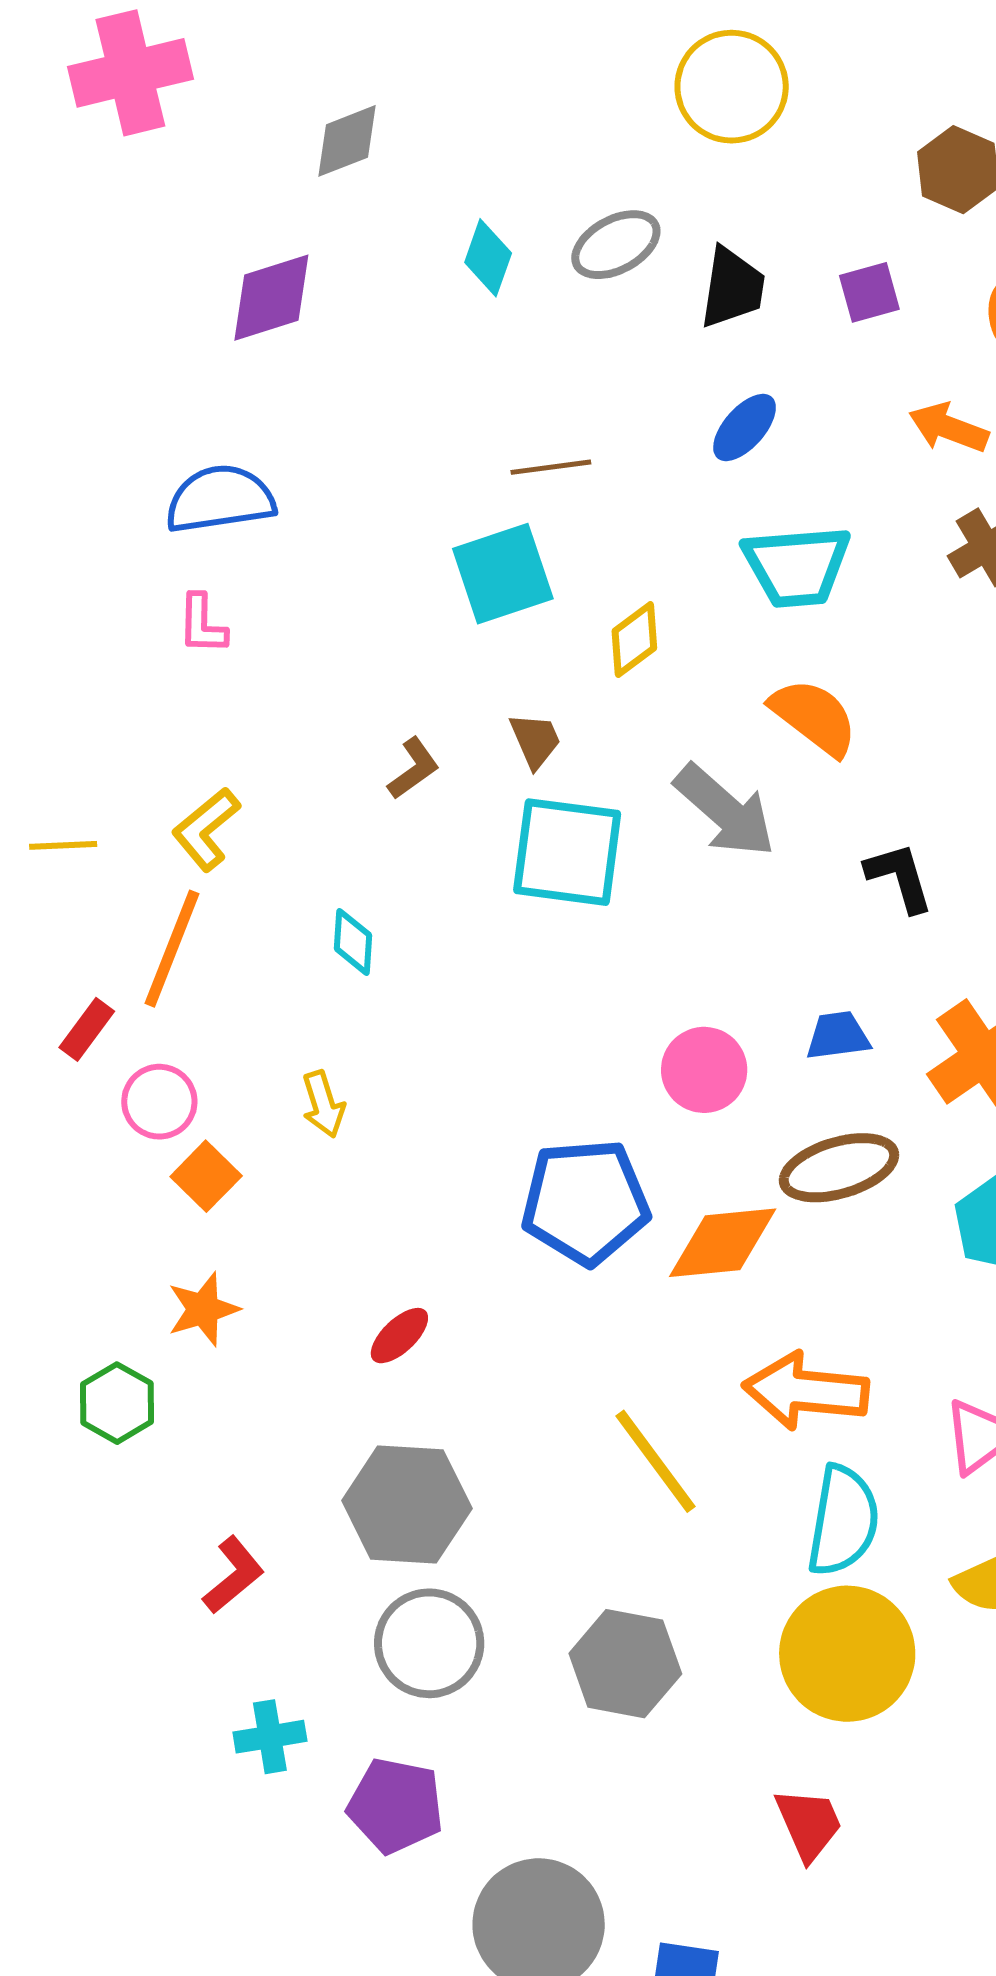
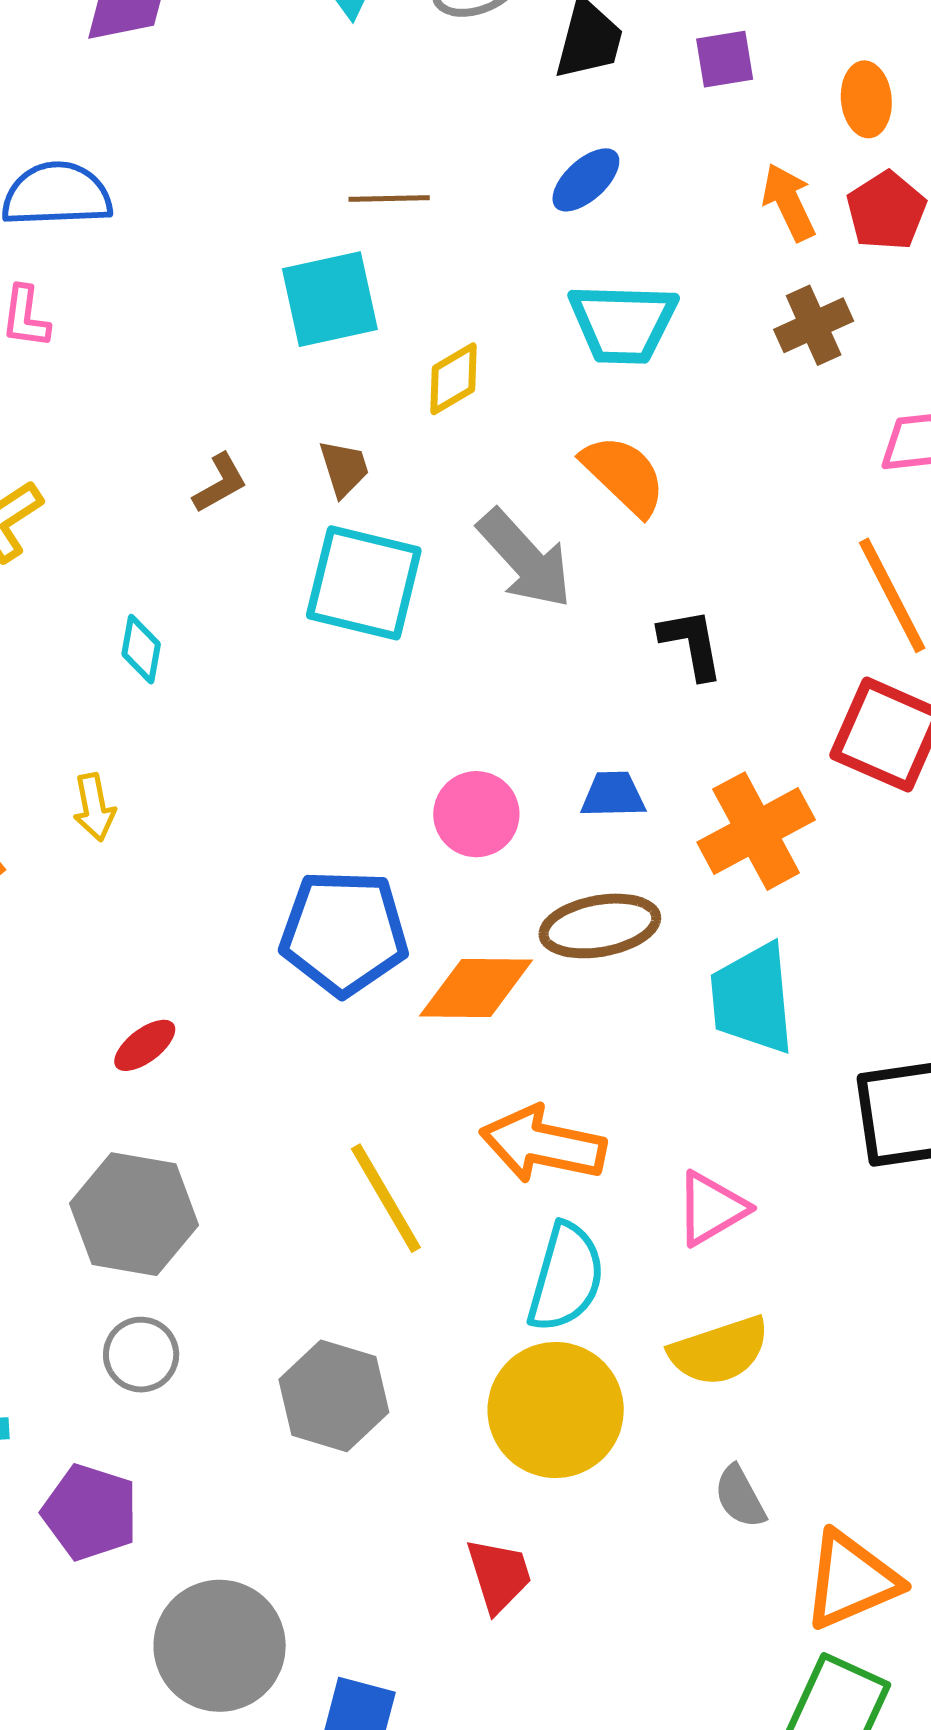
orange arrow: (949, 428) -> (789, 202), turned 38
gray circle: (429, 1643) -> (141, 1355), size x0.7

